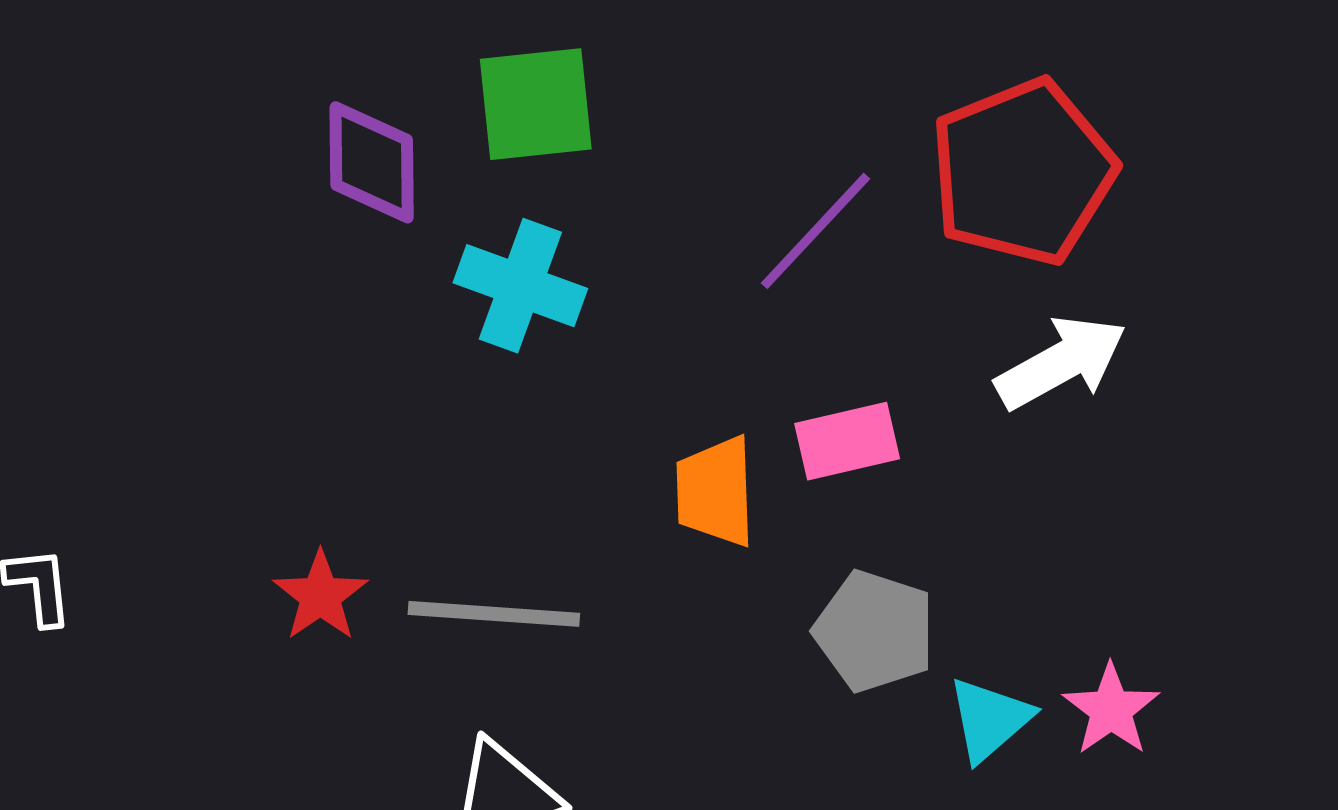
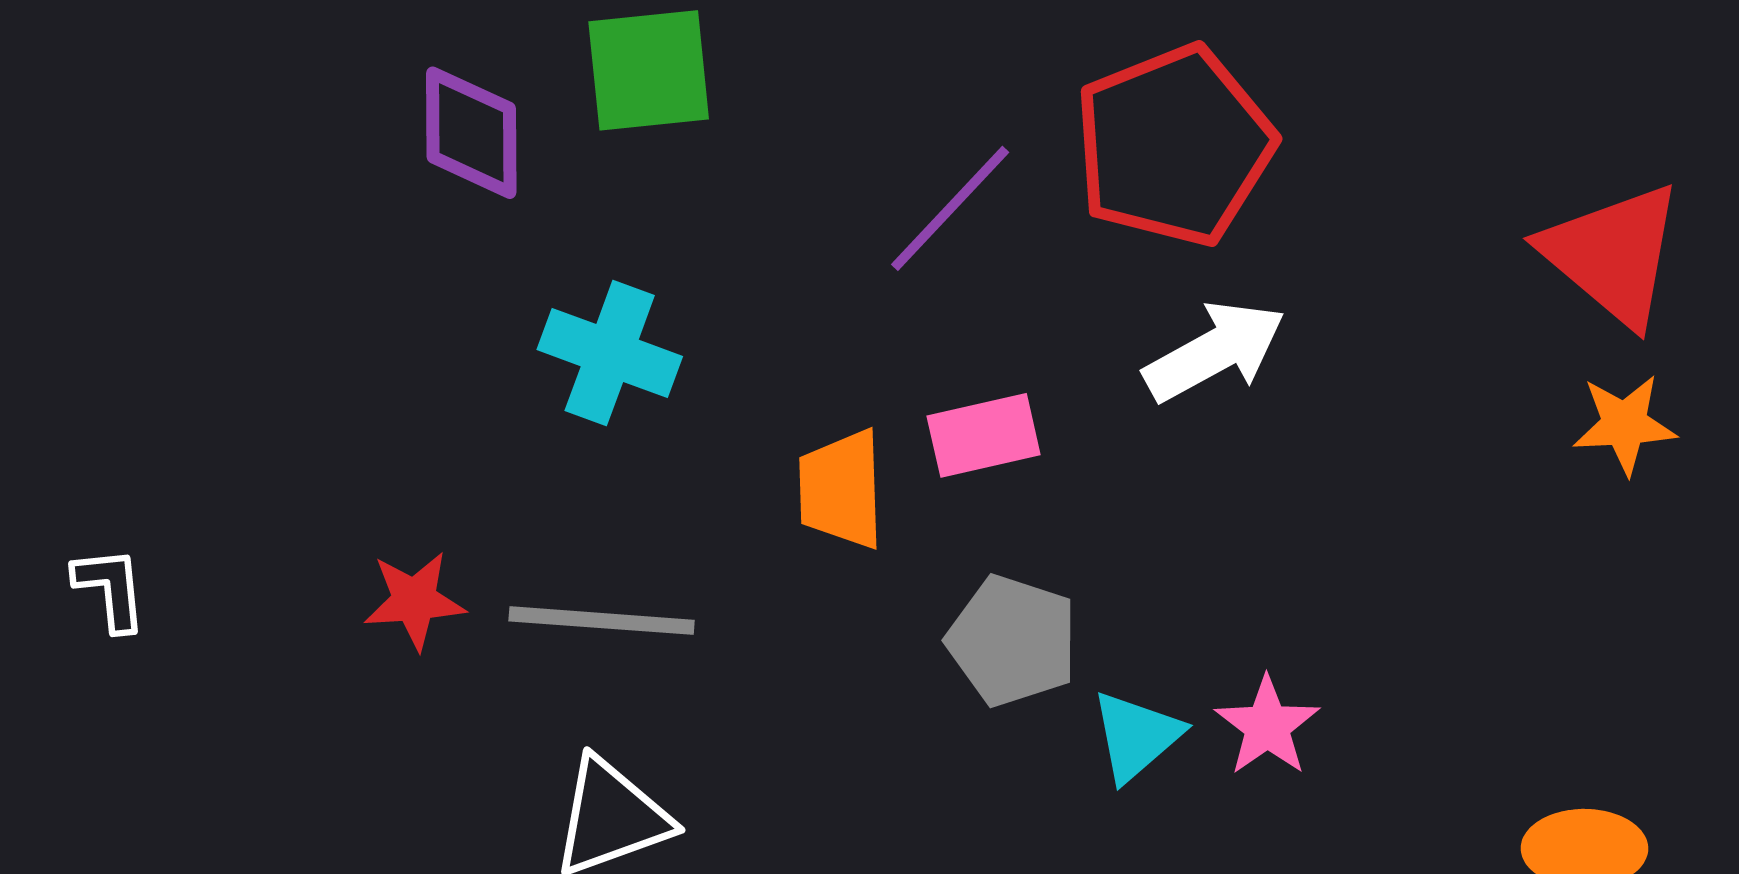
cyan cross: (520, 286) -> (610, 353), moved
red star: (320, 596) -> (414, 600), turned 30

